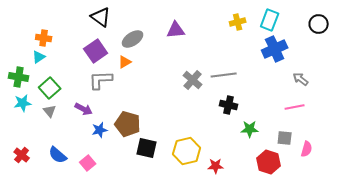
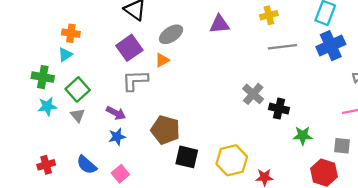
yellow cross: (238, 22) -> (269, 15), moved
gray line: (224, 75) -> (282, 47), moved
gray cross: (193, 80) -> (253, 94), moved
blue star: (100, 130) -> (117, 137), moved
red cross: (22, 155) -> (46, 165), turned 35

